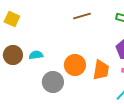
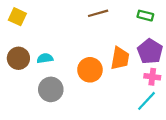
orange trapezoid: (101, 70) -> (120, 58), moved
gray circle: (53, 82) -> (51, 89), moved

